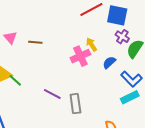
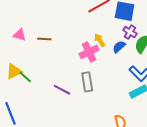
pink triangle: (10, 38) -> (20, 35), turned -32
blue semicircle: (109, 62) -> (119, 47), moved
gray rectangle: (75, 104) -> (87, 82), moved

